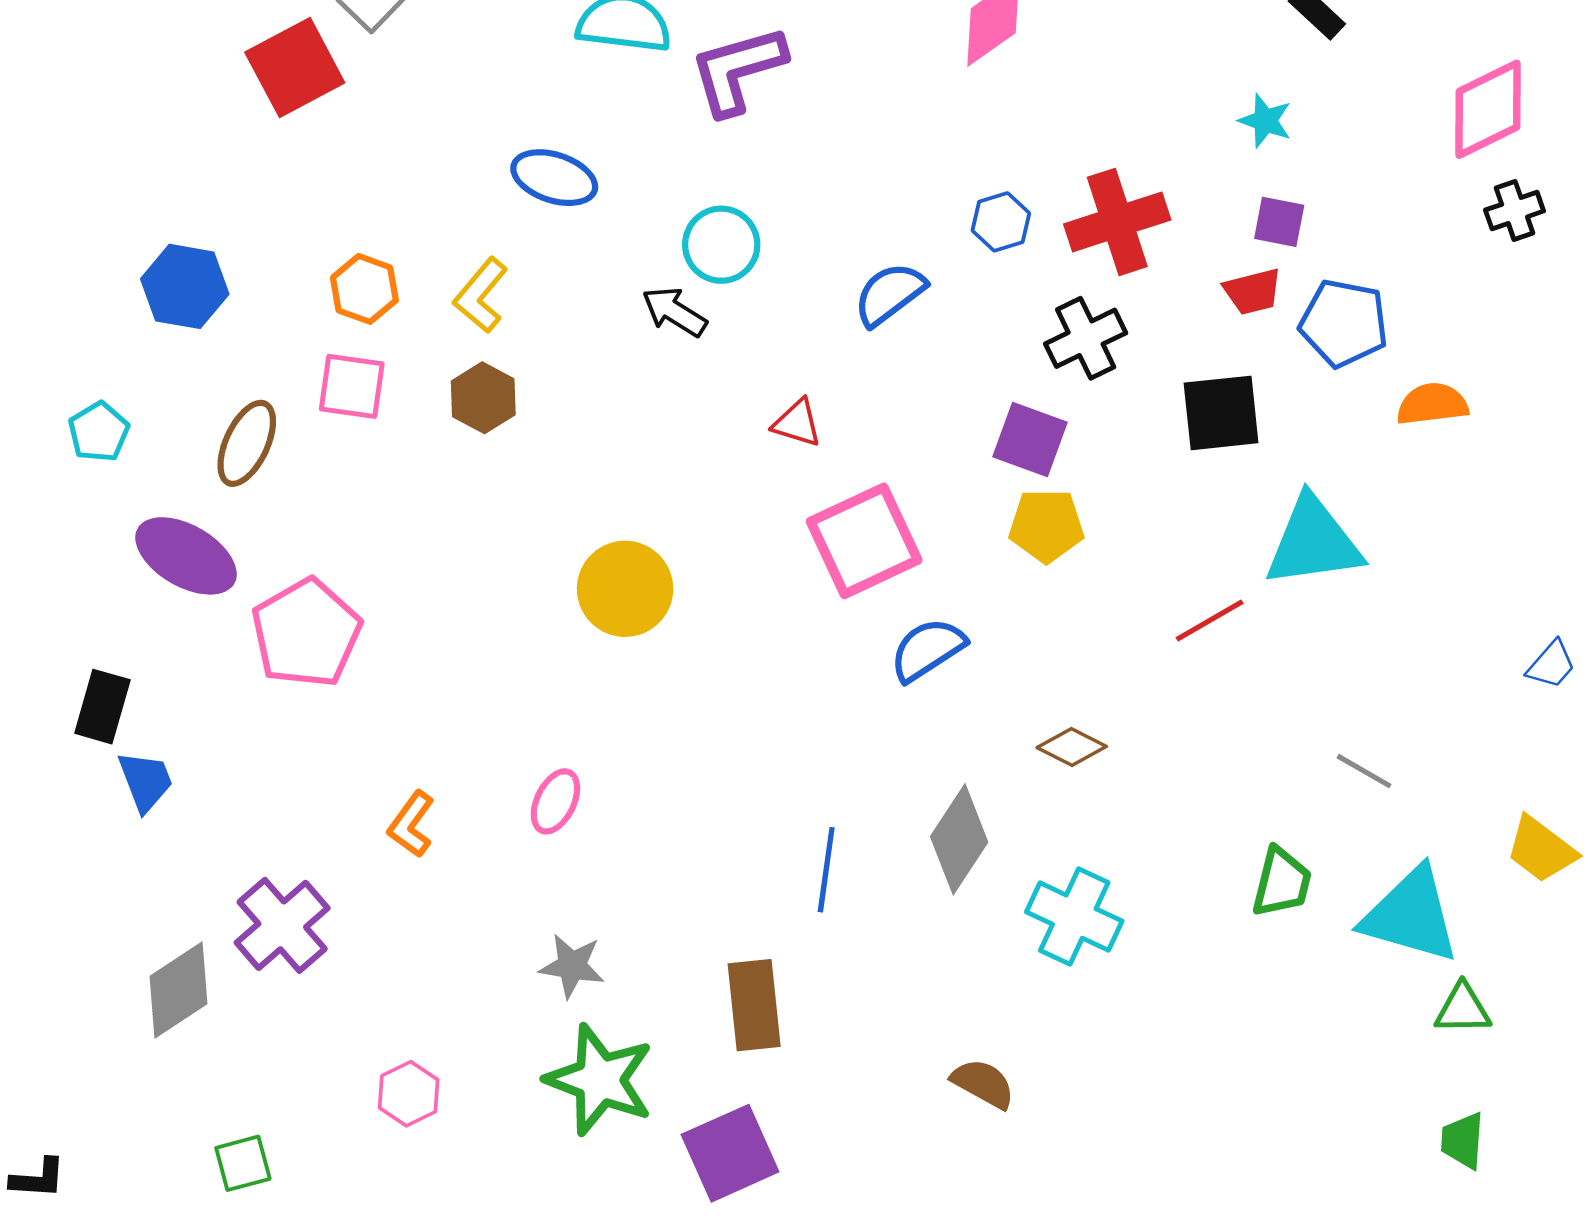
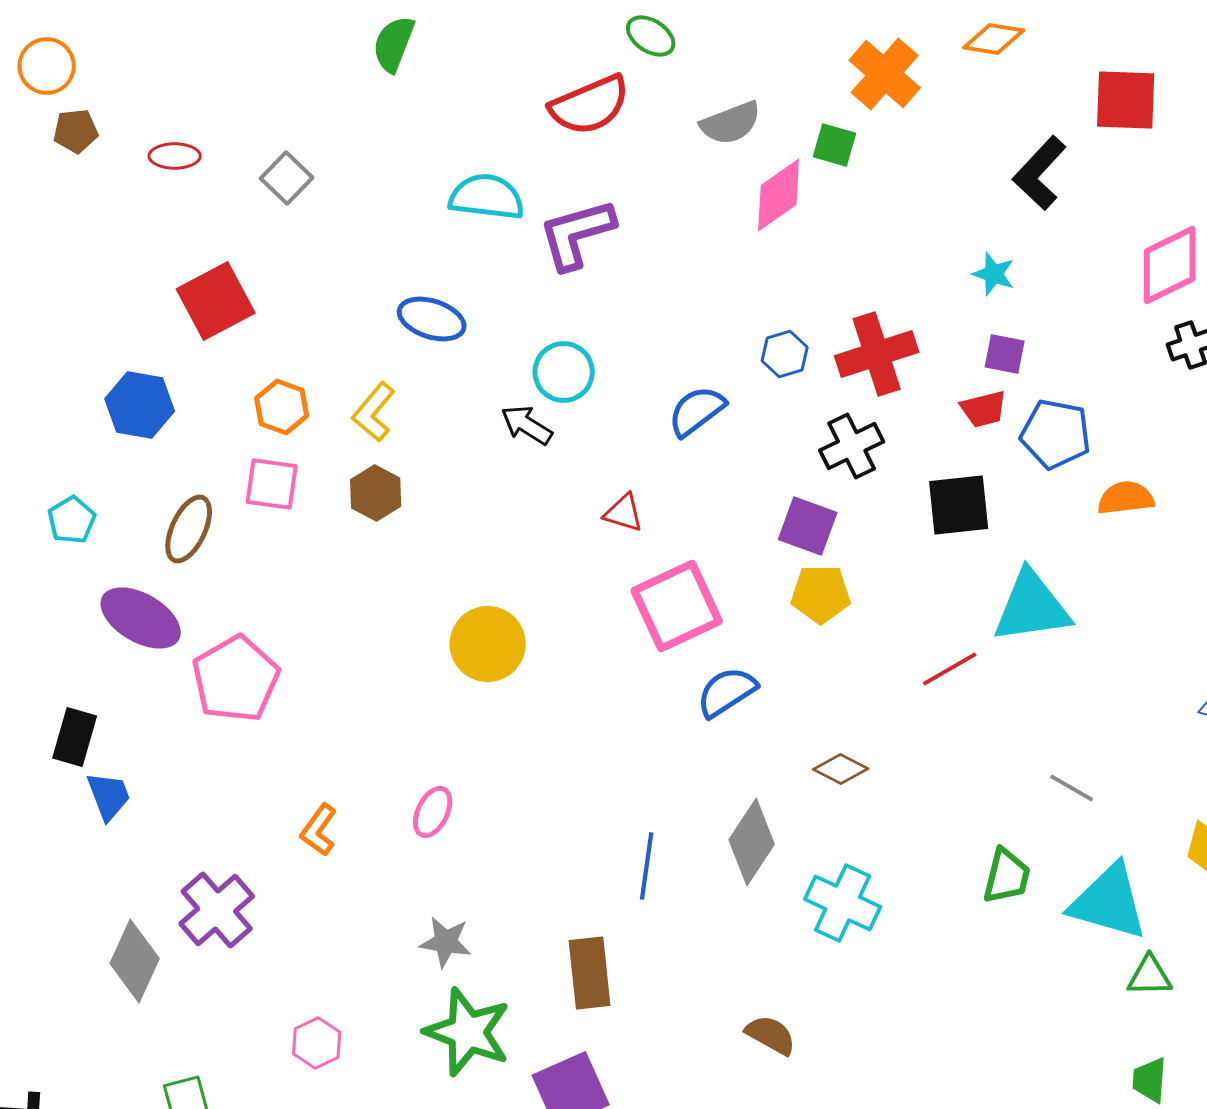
red square: (295, 68) -> (216, 301), moved
gray diamond: (178, 990) -> (135, 961), turned -32

